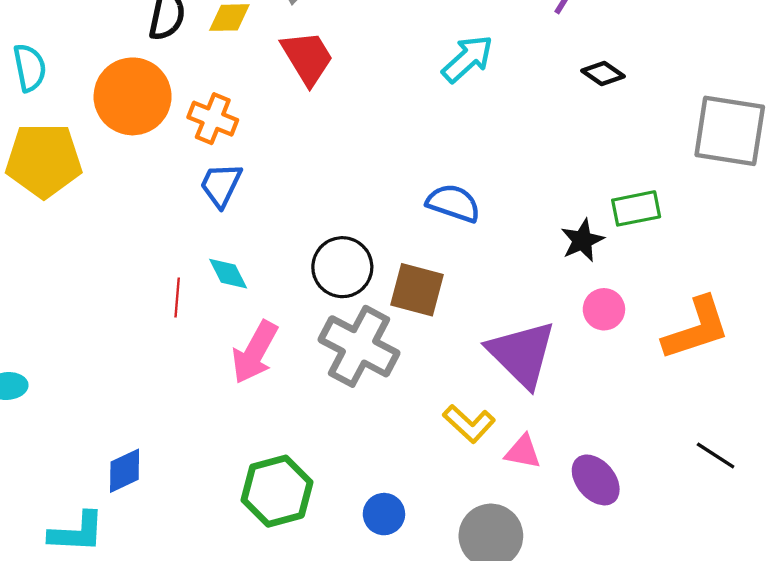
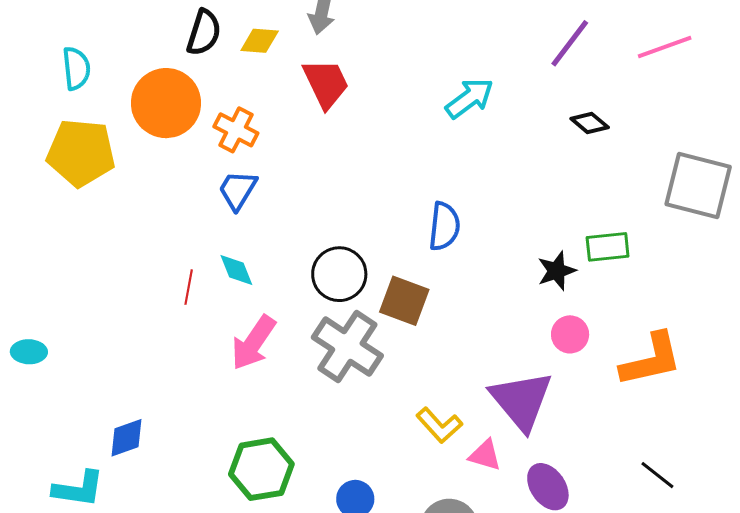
blue semicircle: (453, 203) -> (444, 226), turned 72
purple triangle: (522, 354) -> (521, 401), moved

